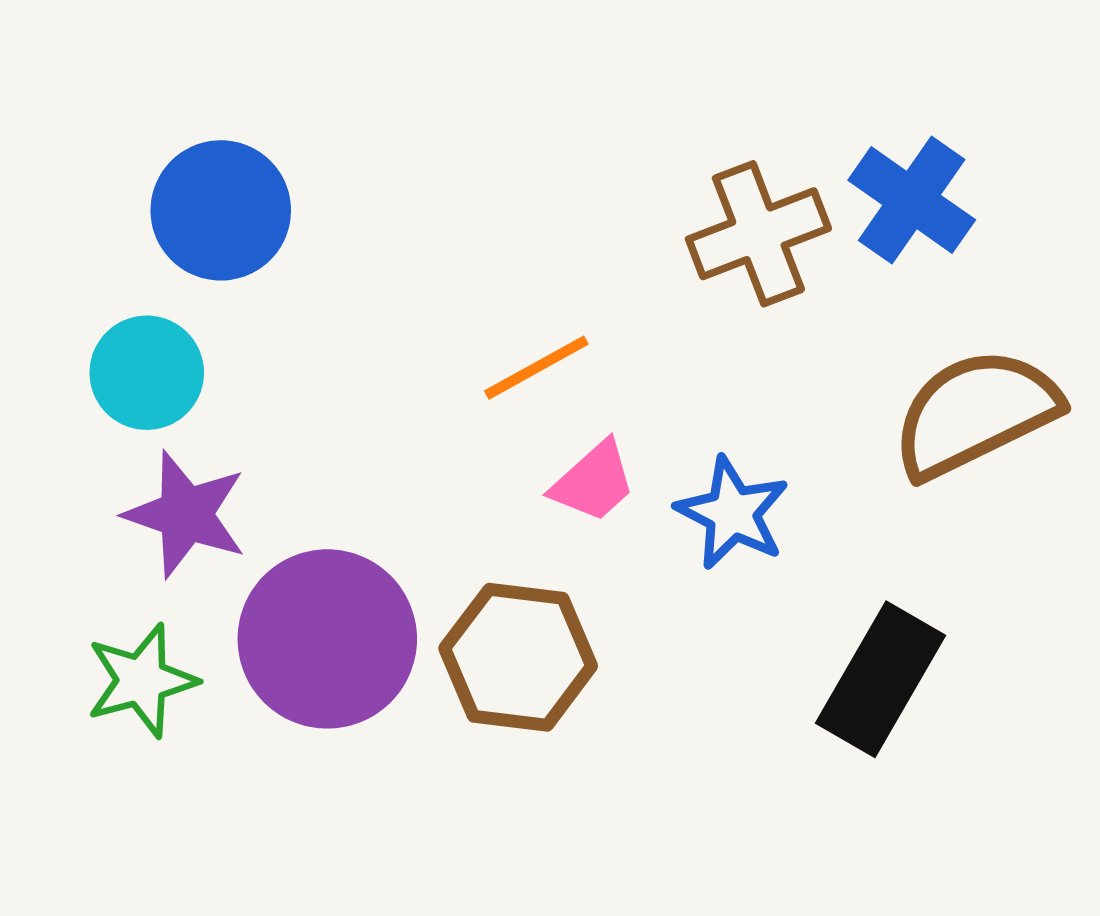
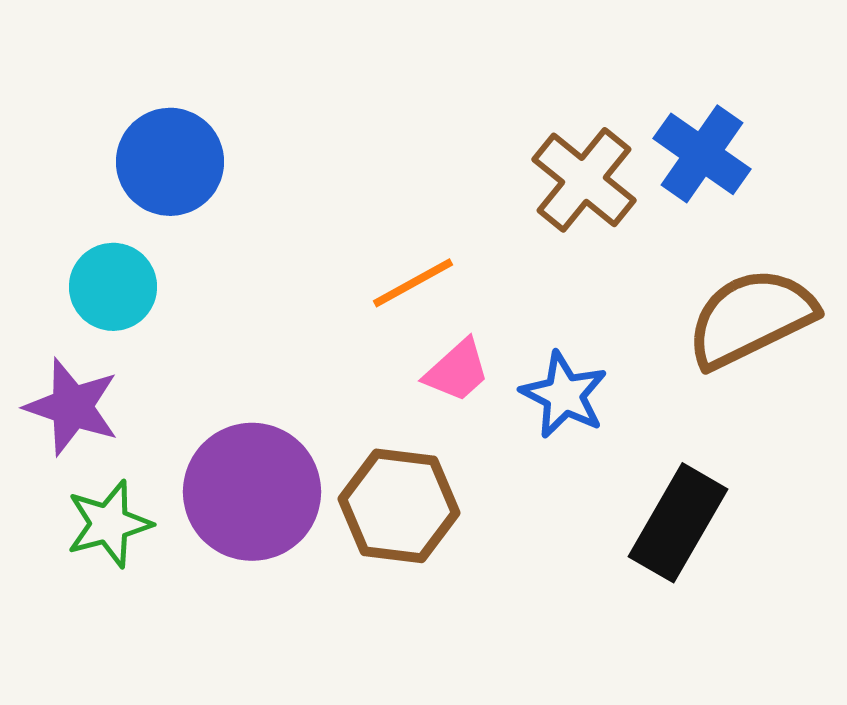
brown cross: (758, 234) -> (584, 180), turned -30
purple star: (186, 514) -> (72, 407), moved

